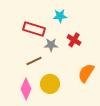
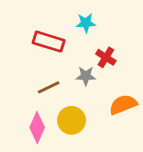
gray star: (51, 45) -> (86, 76), moved
orange semicircle: (86, 73) -> (123, 105), turned 36

